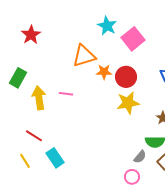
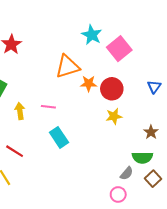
yellow arrow: (39, 98) -> (20, 111), size x0.7
yellow star: (128, 103) -> (114, 116), size x0.7
cyan rectangle: (55, 158) -> (59, 137), moved

